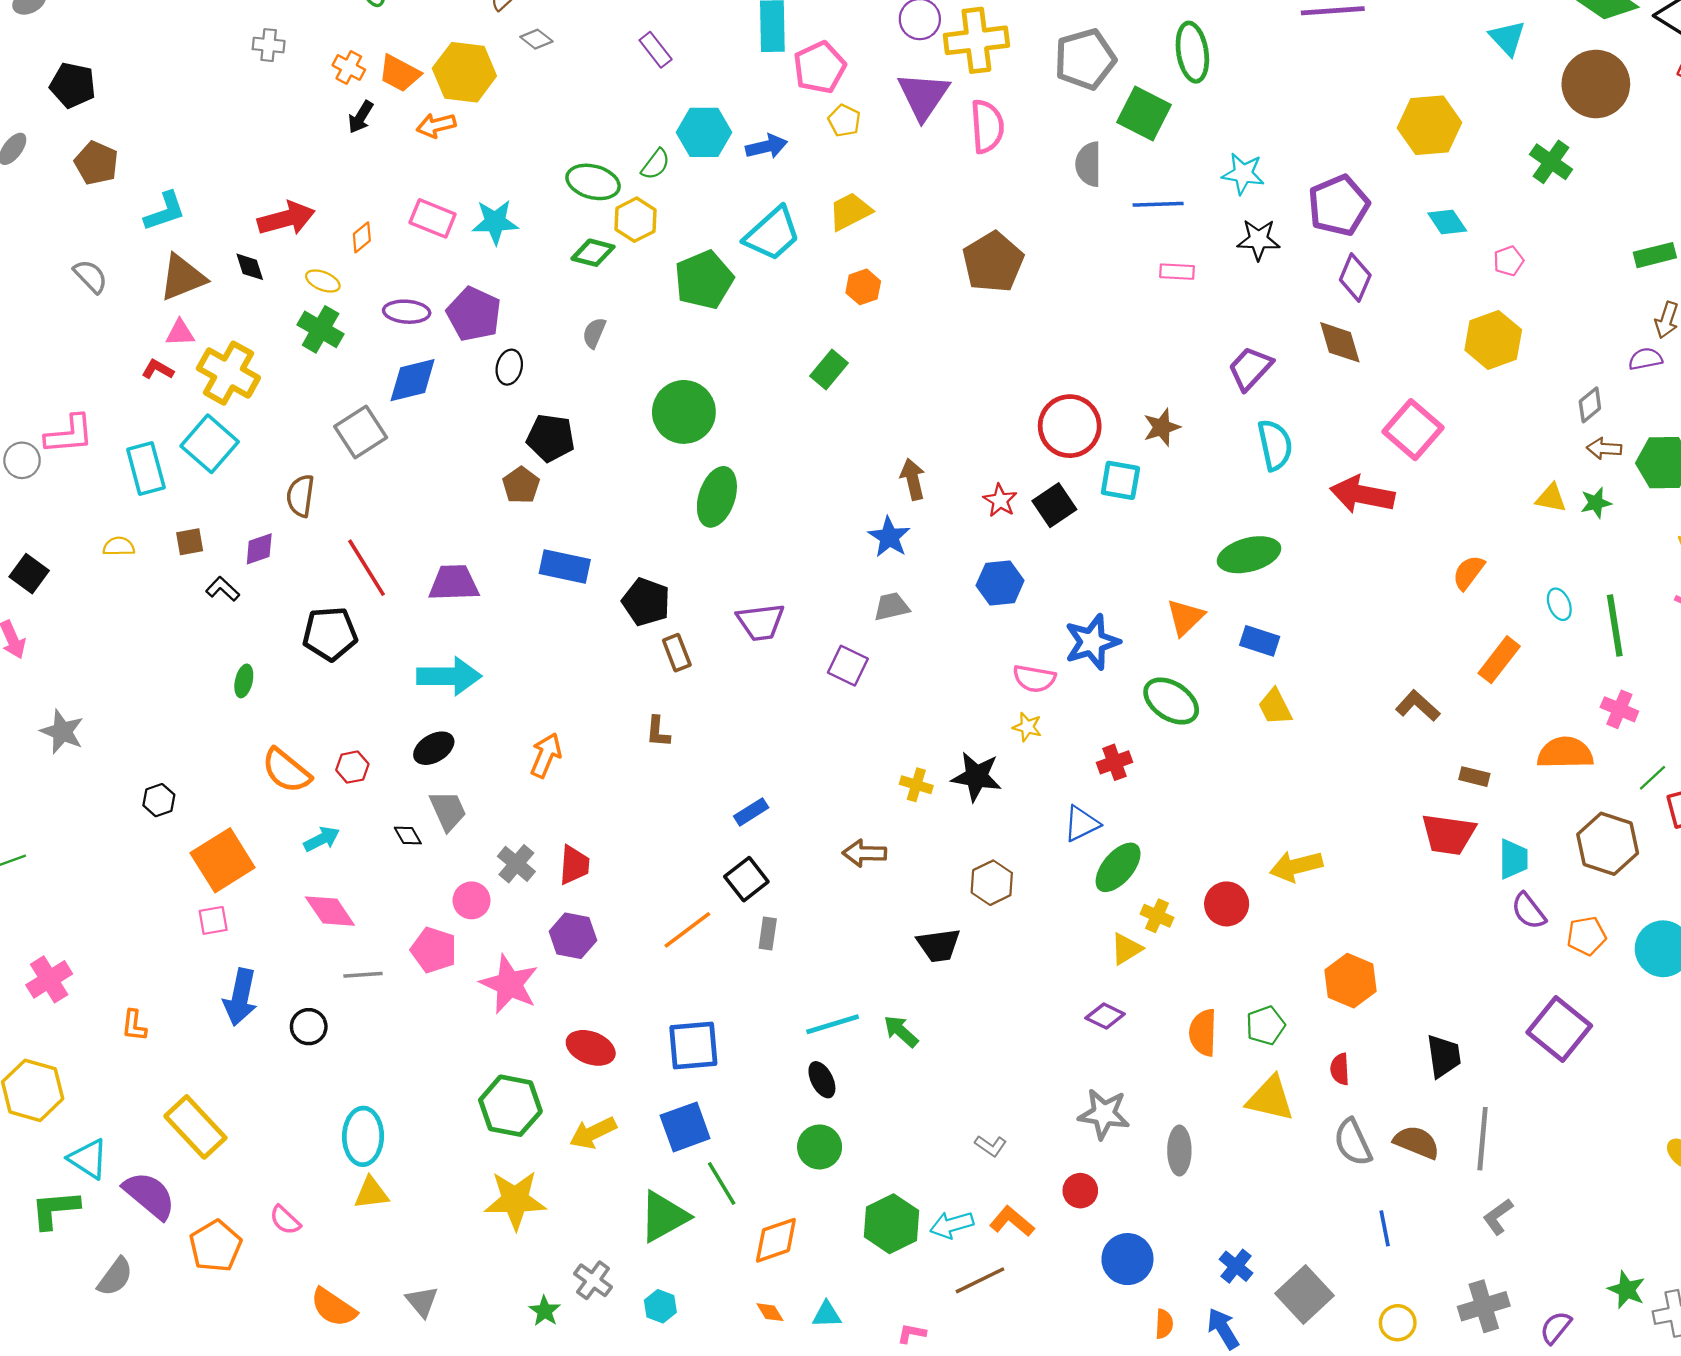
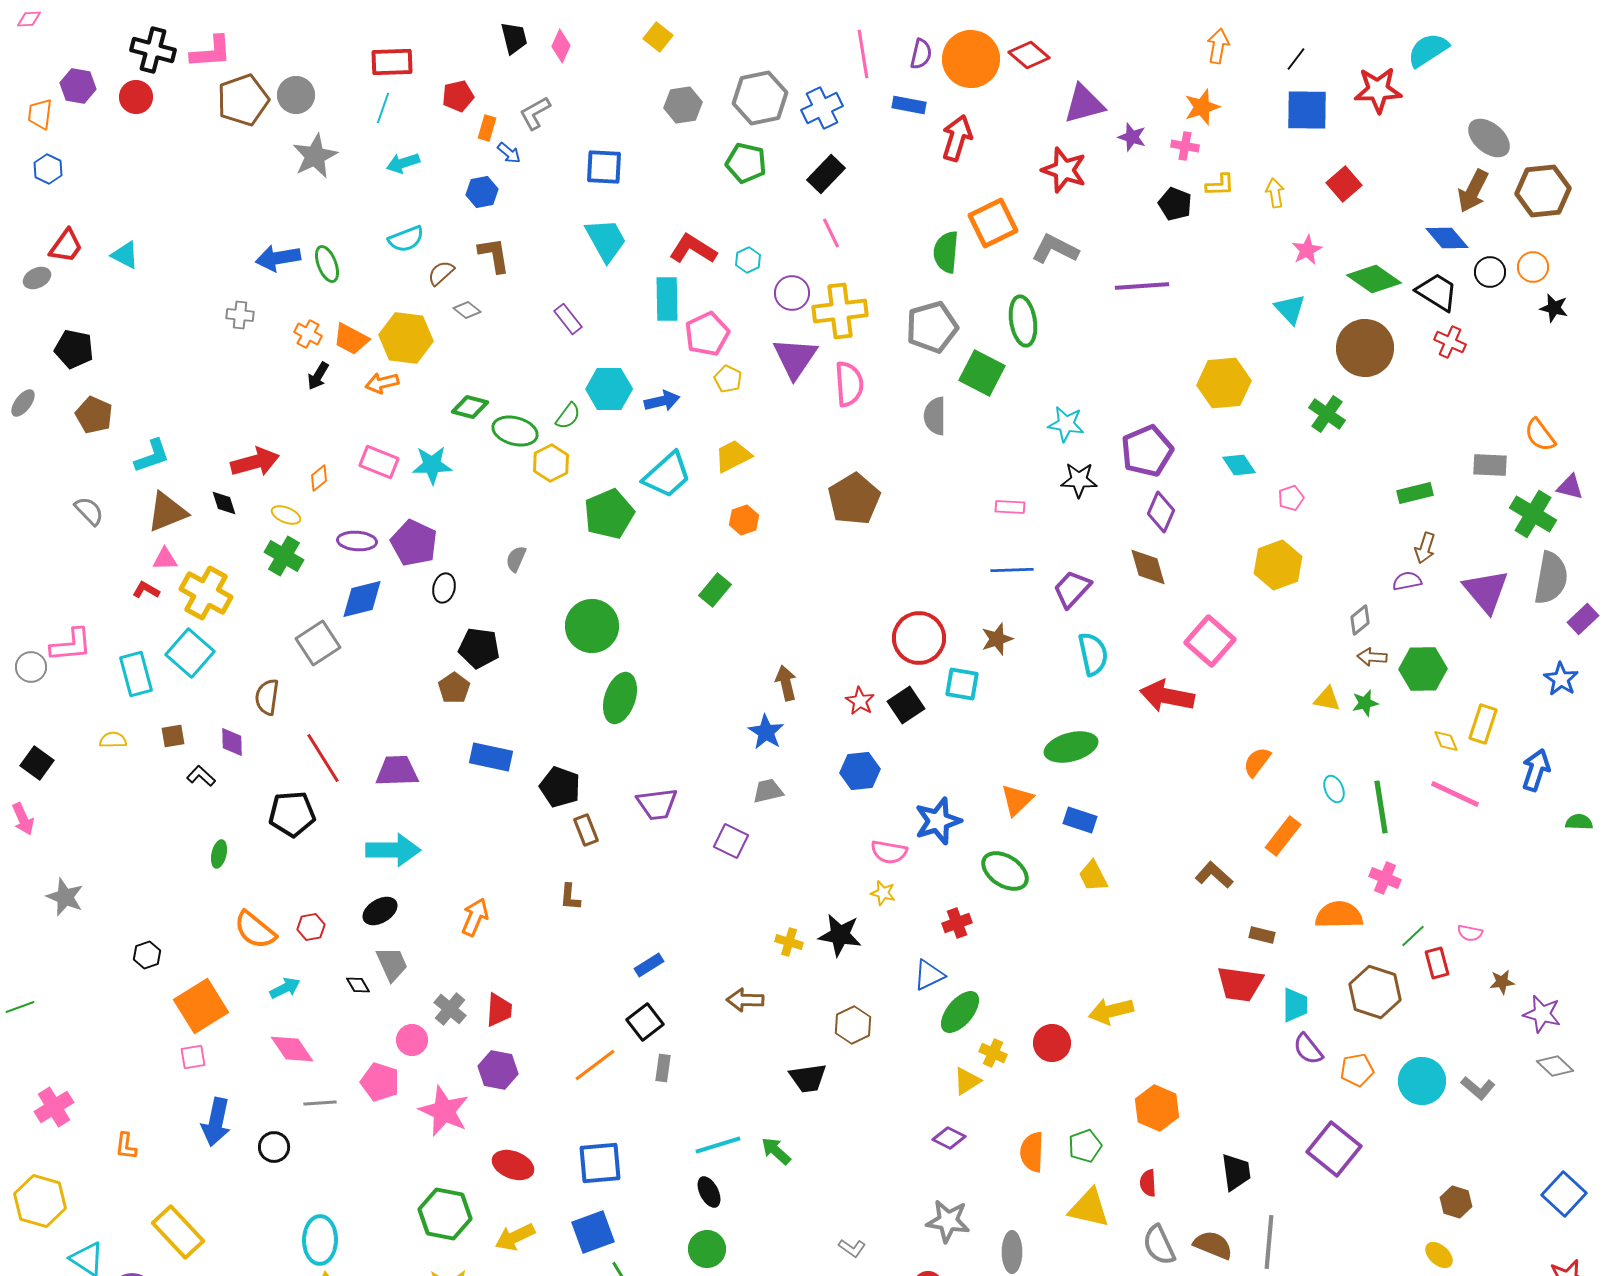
blue line: (1158, 204) -> (1012, 570), moved
green diamond: (593, 253) -> (470, 407), moved
purple diamond: (259, 549) -> (232, 742), turned -72

